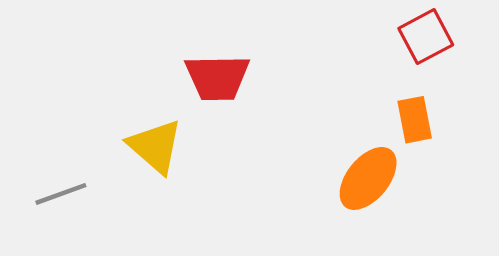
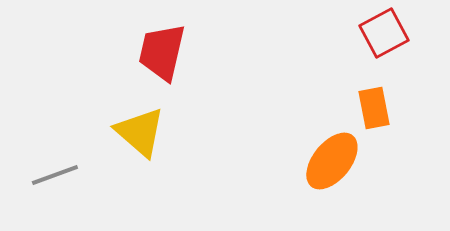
red trapezoid: (217, 78) -> (162, 52), moved, turned 104

